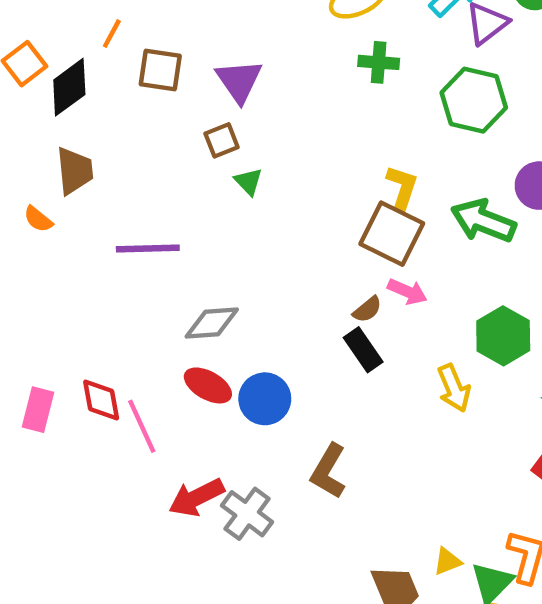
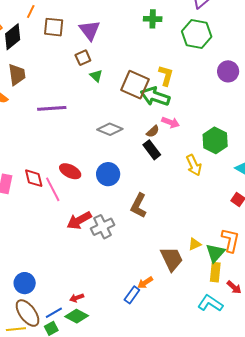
green arrow: (483, 221) -> (155, 97), moved
brown square: (392, 234) -> (135, 85), moved
gray diamond: (212, 323) -> (110, 129), moved, turned 30
red ellipse: (208, 385) -> (70, 171), moved
gray cross: (247, 514) -> (103, 227), turned 30

